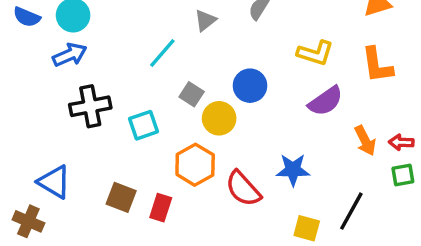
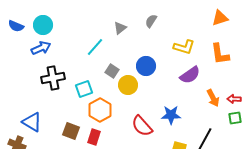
orange hexagon: (195, 165) -> (100, 110), moved

